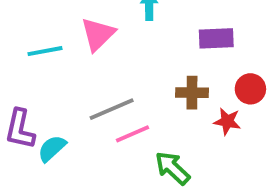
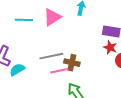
brown cross: (192, 93) -> (72, 63), moved
red star: (227, 121) -> (110, 47), moved

